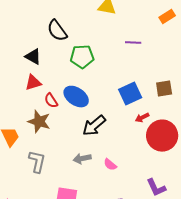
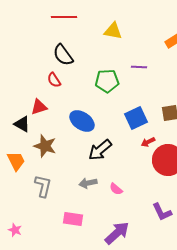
black triangle: (33, 57) -> (22, 124), moved
green pentagon: (82, 57) -> (107, 81), moved
red semicircle: (51, 101) -> (54, 80), moved

